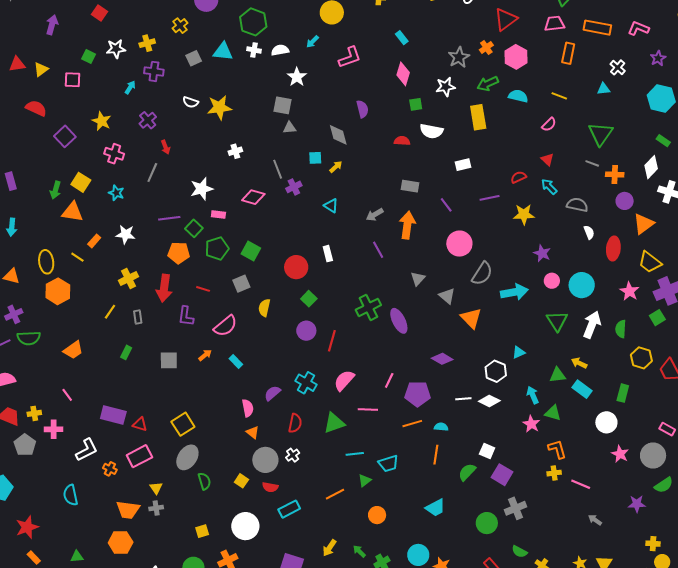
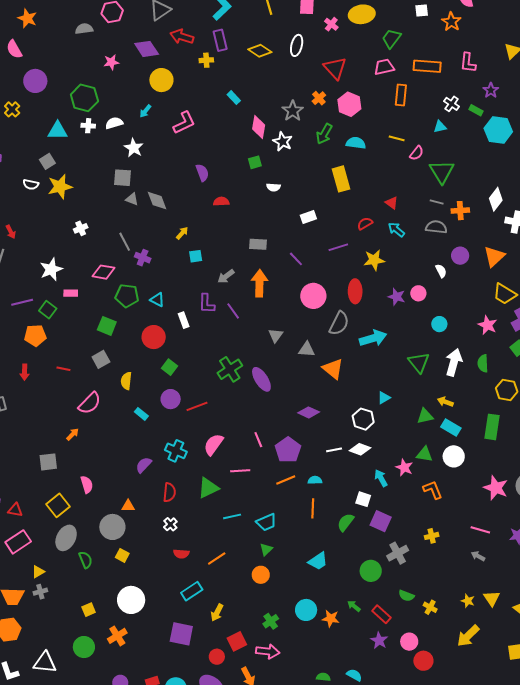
red triangle: (506, 19) -> (335, 68), turned -30
pink L-shape: (638, 28) -> (468, 63), turned -100
gray square: (194, 58) -> (47, 161), moved
pink diamond: (403, 74) -> (259, 127), moved
green arrow: (488, 84) -> (324, 134), turned -30
white star: (446, 87) -> (283, 142), turned -30
yellow rectangle: (478, 117) -> (341, 179), moved
pink semicircle: (549, 124) -> (417, 153), moved
gray triangle: (290, 128) -> (132, 199), turned 32
white semicircle: (432, 131) -> (273, 187), size x0.6
gray diamond: (338, 135) -> (157, 201), moved
red semicircle: (402, 141) -> (221, 202), moved
green rectangle: (663, 141) -> (476, 110), moved
cyan square: (315, 158) -> (196, 256), moved
purple cross: (294, 187) -> (143, 258), turned -35
purple circle: (625, 201) -> (460, 256), moved
gray semicircle: (577, 205) -> (436, 227), moved
cyan triangle: (331, 206) -> (157, 300), moved
red ellipse: (613, 248) -> (355, 291), moved
green pentagon: (217, 249) -> (127, 296), moved, turned 30
pink circle: (552, 281) -> (418, 293), moved
cyan circle: (582, 285) -> (439, 324), size x0.6
red arrow: (164, 288) -> (25, 372), size x0.6
gray triangle: (447, 296) -> (307, 349), turned -30
purple L-shape: (186, 316) -> (207, 304), moved
red line: (332, 341) -> (197, 406), turned 60
gray square: (169, 360) -> (48, 462), moved
cyan rectangle: (236, 361) -> (141, 414), moved
pink line: (389, 380) -> (258, 440), turned -42
green rectangle: (623, 393) -> (492, 427), size x1.4
purple pentagon: (418, 394) -> (288, 450), turned -30
cyan arrow: (533, 395) -> (381, 478), moved
pink semicircle: (248, 408) -> (87, 485), moved
white circle: (606, 422) -> (454, 456), moved
orange triangle: (253, 432) -> (128, 506), turned -32
pink star: (620, 454) -> (496, 488), size x1.4
gray circle: (265, 460) -> (112, 527), moved
yellow cross: (554, 473) -> (432, 536), moved
green triangle: (365, 480) -> (266, 549), moved
pink line: (581, 484) -> (480, 530), moved
red semicircle: (270, 487) -> (181, 554), moved
yellow triangle: (156, 488) -> (38, 572), turned 40
cyan rectangle: (289, 509) -> (192, 591), moved
green arrow: (359, 551) -> (354, 606), moved

